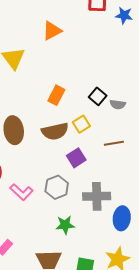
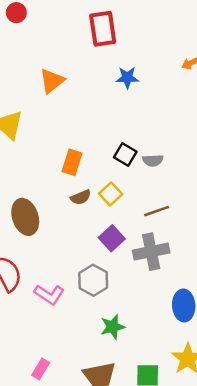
blue star: (124, 15) -> (127, 78), moved
brown semicircle: (55, 131) -> (81, 197), moved, size x0.6
gray cross: (97, 196) -> (151, 252), moved

